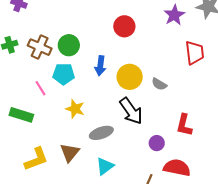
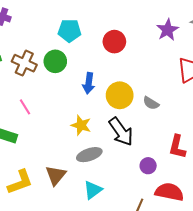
cyan pentagon: (64, 74) -> (69, 31), moved
yellow star: (75, 109) -> (81, 125), moved

